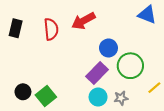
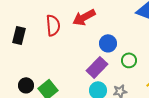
black rectangle: (16, 28) -> (19, 35), moved
green circle: (130, 66) -> (129, 60), size x0.6

